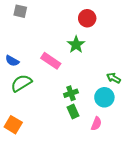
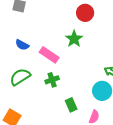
blue semicircle: (12, 61) -> (22, 45), moved
green cross: (71, 93) -> (52, 80), moved

